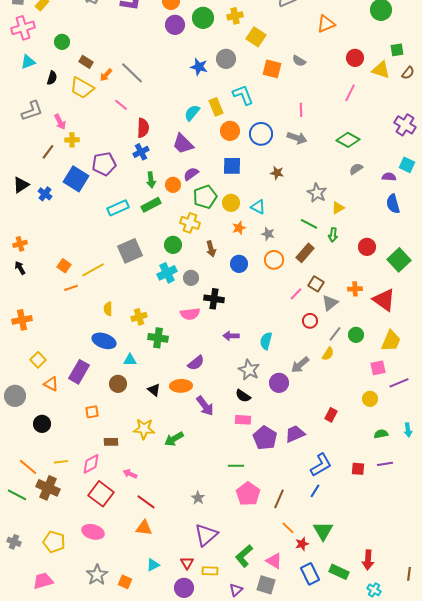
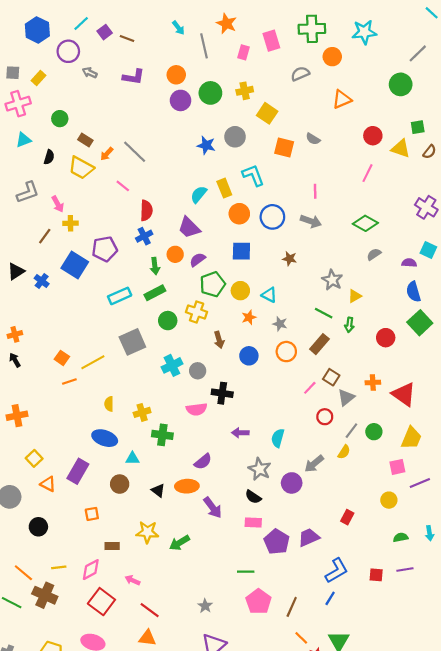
orange circle: (173, 185) -> (175, 254), moved
green circle: (173, 245) -> (168, 321), moved
green square: (399, 260) -> (420, 323), moved

